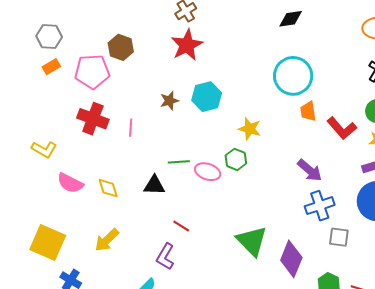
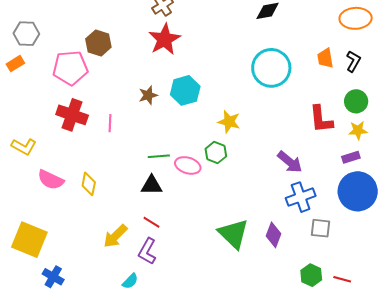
orange rectangle: (51, 67) -> (15, 64), moved
orange trapezoid: (308, 111) -> (325, 58), moved
red L-shape: (342, 128) -> (321, 119), turned 36
black triangle: (154, 185) -> (152, 185), moved
yellow diamond: (108, 188) -> (89, 184), turned 30
red line: (181, 226) -> (151, 222), moved
yellow arrow: (107, 240) -> (115, 236), moved
purple diamond: (291, 259) -> (273, 235), moved, size x0.7

